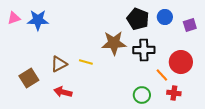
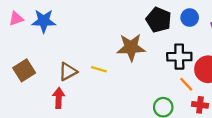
black cross: (144, 50) -> (179, 57), moved
brown square: (29, 78) -> (24, 70), moved
red arrow: (63, 92) -> (59, 98), moved, turned 78

